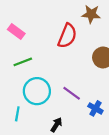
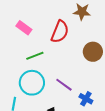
pink rectangle: (16, 31) -> (24, 28), moved
green line: (23, 62) -> (35, 56), moved

